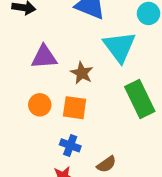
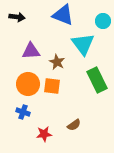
orange circle: (40, 105) -> (28, 84), size x1.5
blue cross: (70, 145) -> (23, 112), moved

